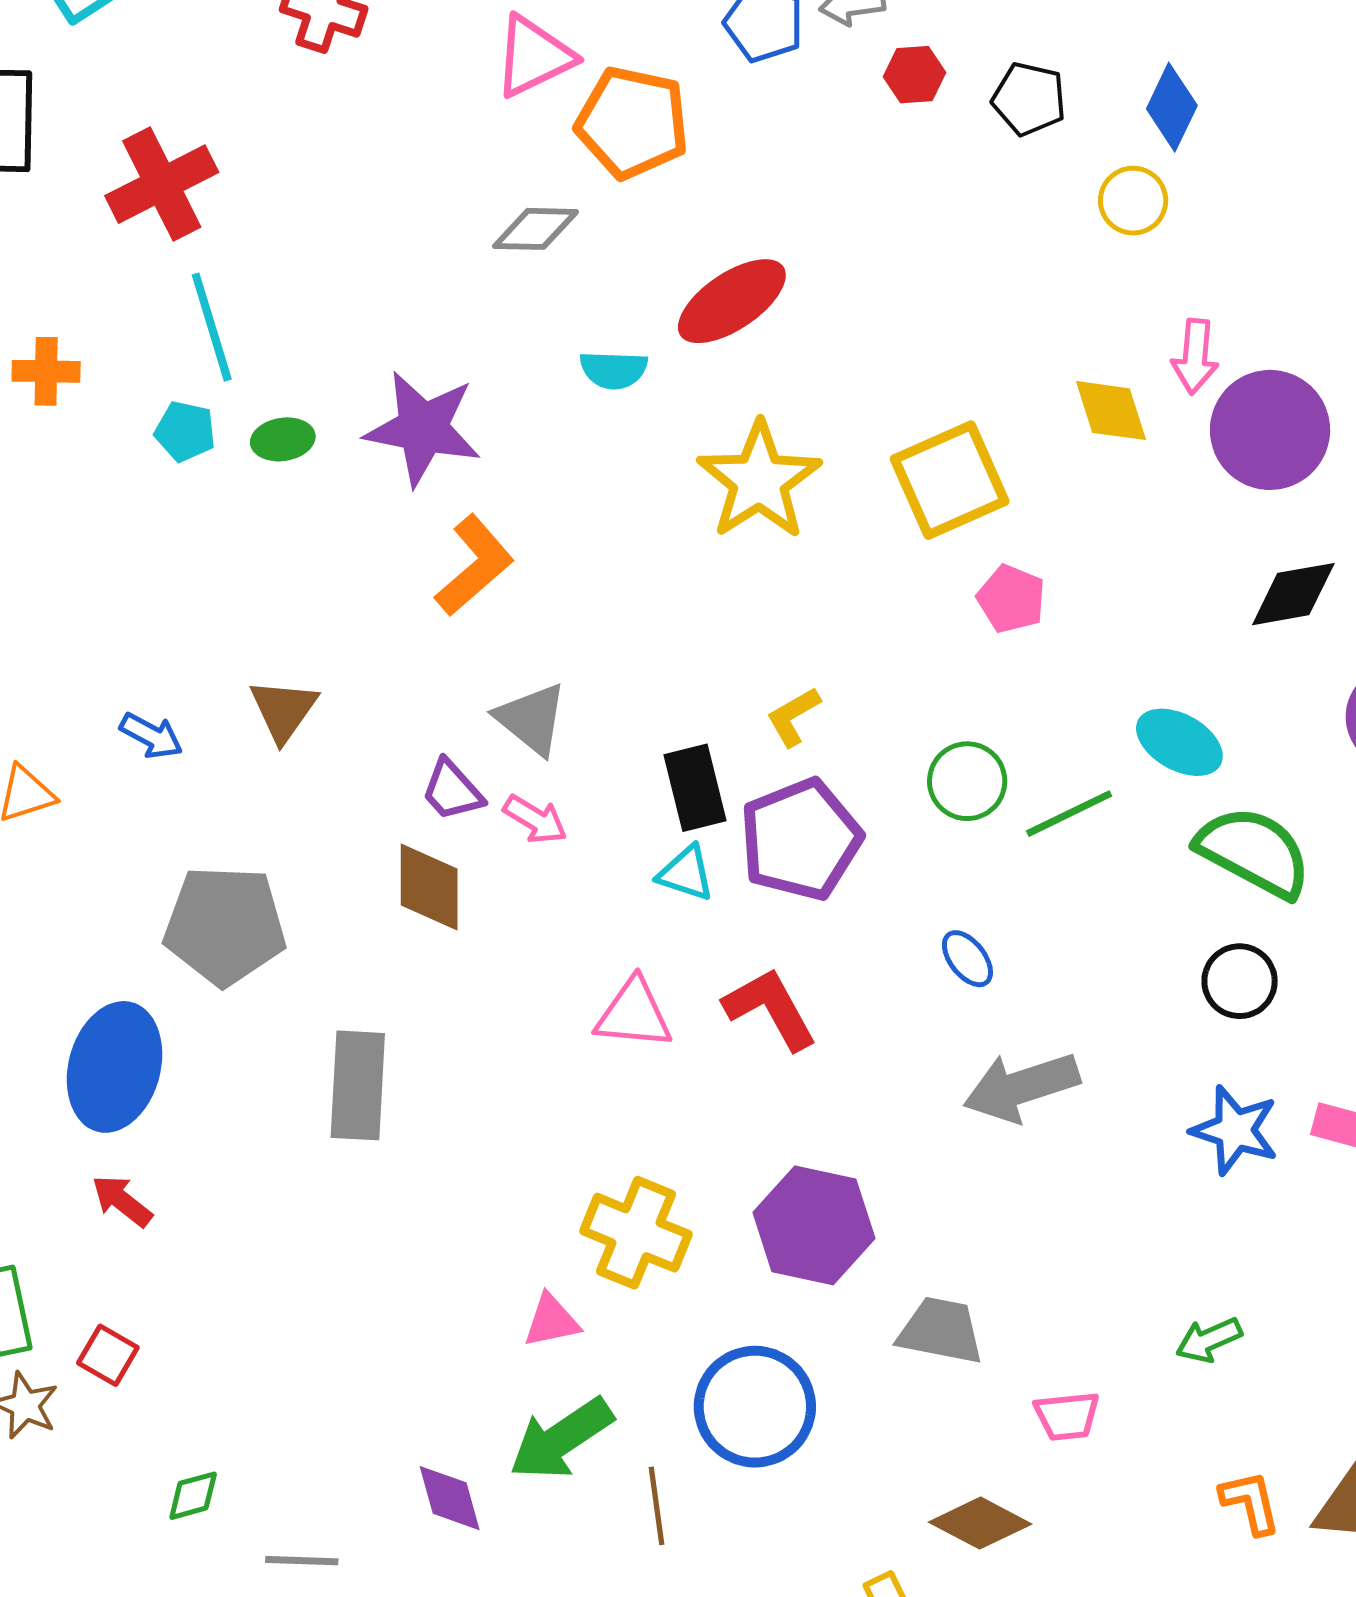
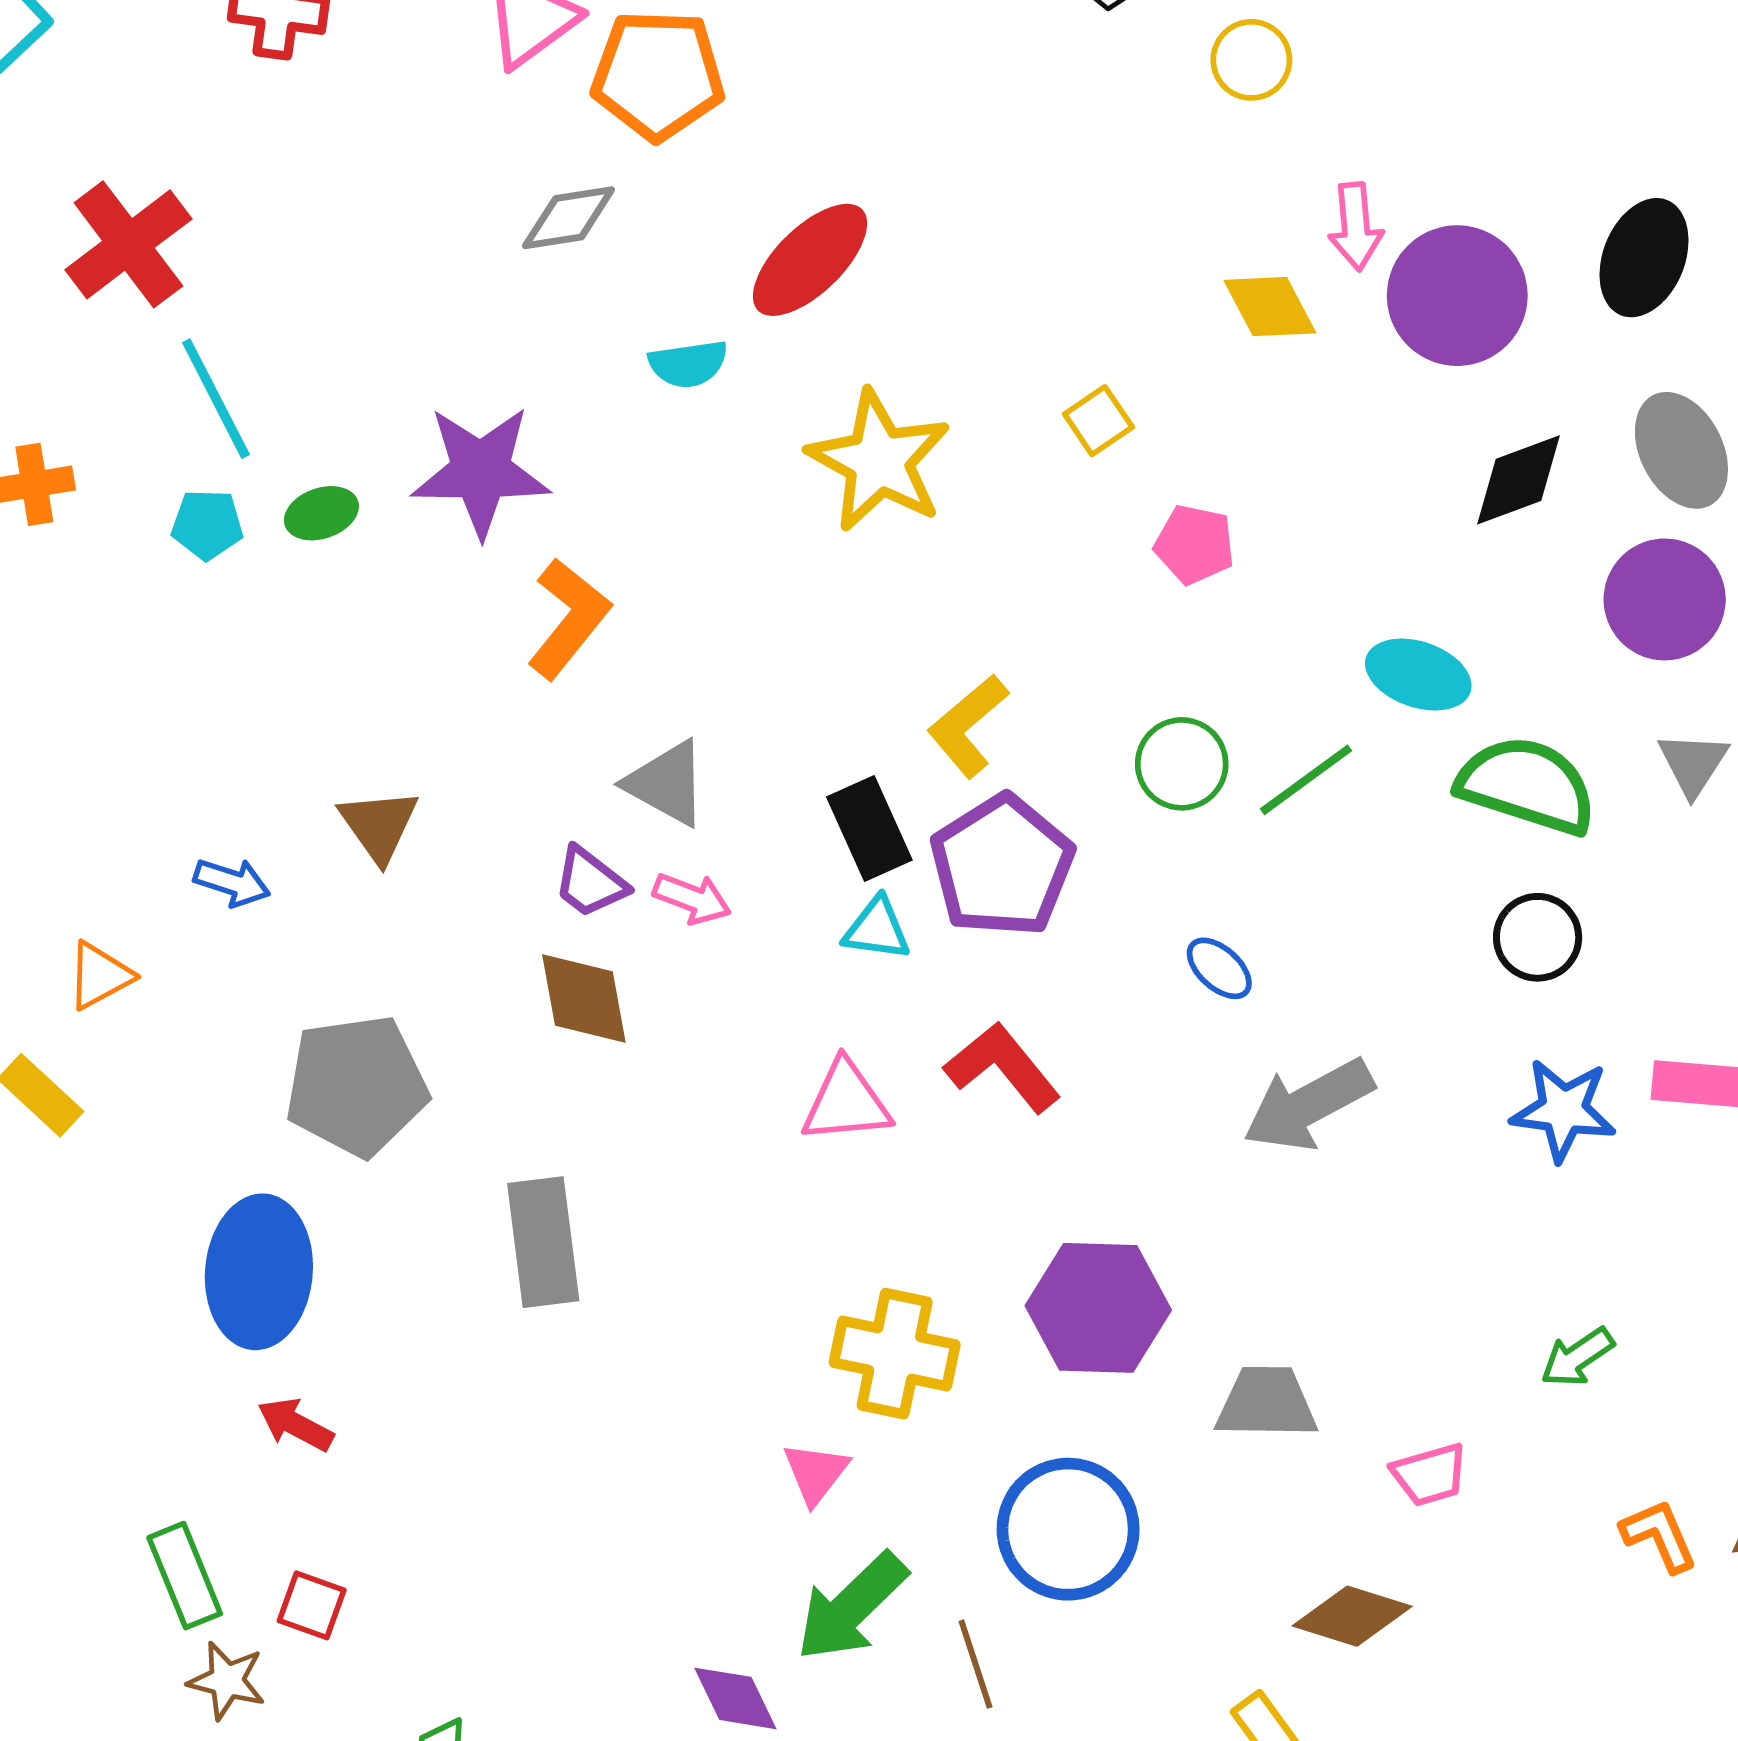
yellow square: (950, 480) -> (1098, 421), size x0.5
yellow L-shape: (793, 717) -> (968, 726), size x1.4
pink triangle: (551, 1321) -> (816, 1473), turned -30

